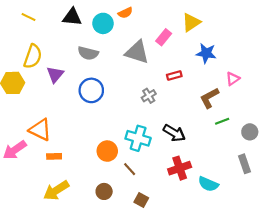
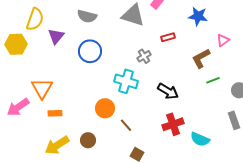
orange triangle: (40, 130) -> (42, 88), turned 35
cyan cross: (138, 138) -> (126, 81), moved
brown circle: (104, 191) -> (88, 140), moved

